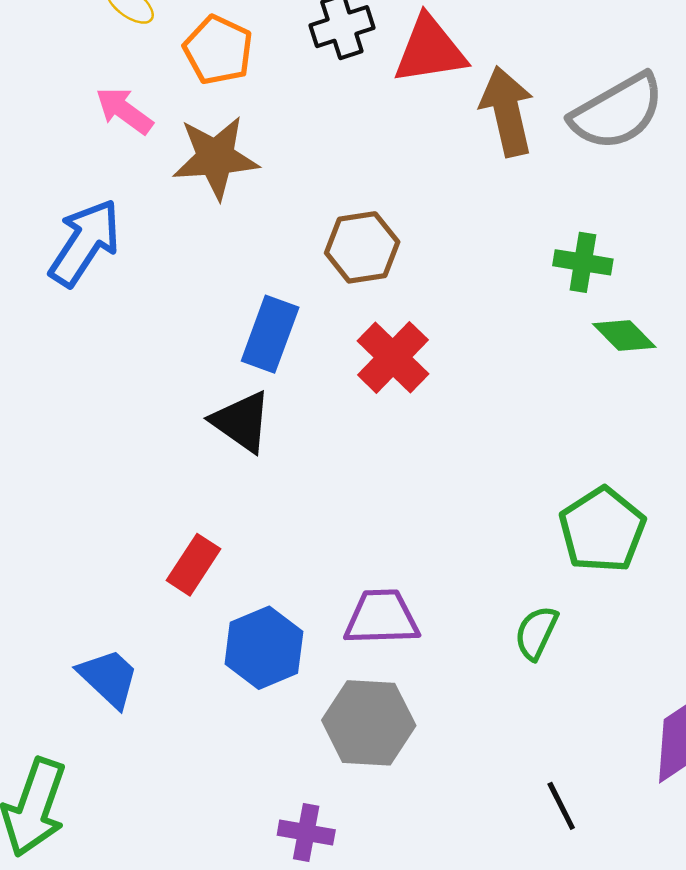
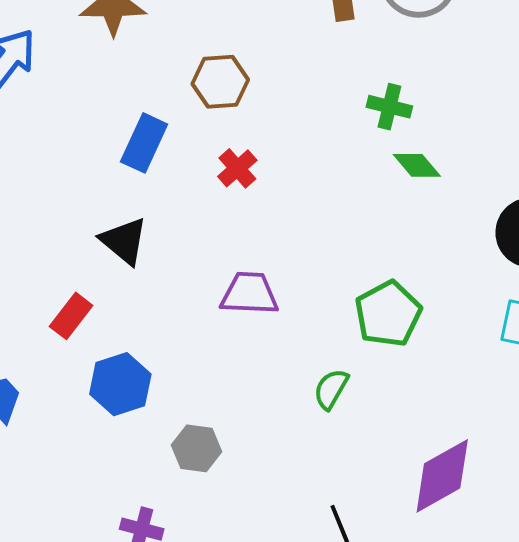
red cross: (393, 357) -> (237, 168), size x0.7
black triangle: (242, 422) -> (124, 241), moved
purple trapezoid: (382, 617) -> (250, 294), moved
gray hexagon: (369, 723) -> (197, 448), size x0.7

